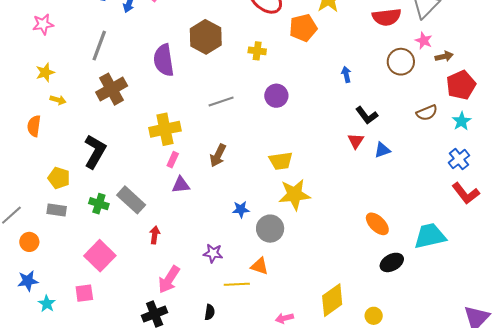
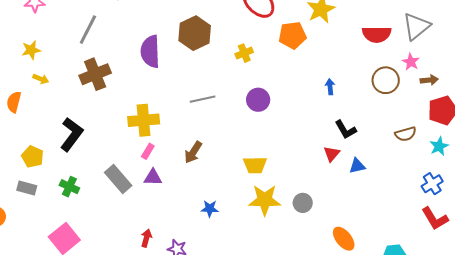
yellow cross: (257, 51) -> (244, 53), turned -36
gray rectangle: (131, 200) -> (118, 179), moved
gray circle: (270, 229) -> (303, 203), moved, size x0.7
red arrow: (155, 235) -> (146, 238), moved

